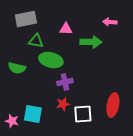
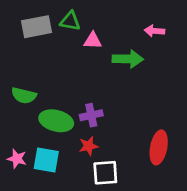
green triangle: (36, 41) -> (70, 21), moved
green ellipse: (51, 60) -> (56, 121), moved
white square: (83, 114) -> (105, 173), moved
pink star: (12, 121) -> (17, 159), moved

